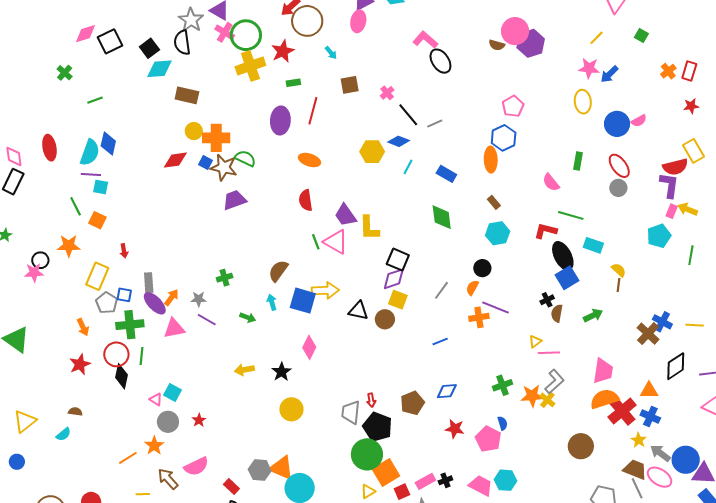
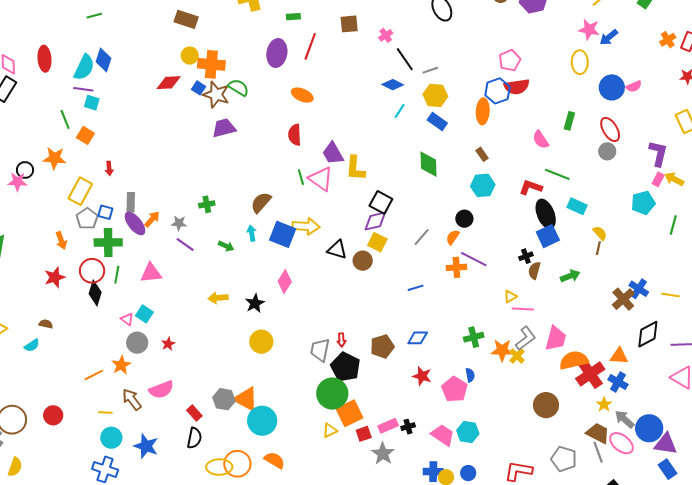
yellow hexagon: (372, 152) -> (435, 95), moved
red semicircle: (675, 167) -> (517, 87), moved
pink triangle: (174, 328) -> (151, 273), moved
pink trapezoid: (603, 371) -> (556, 338), moved

